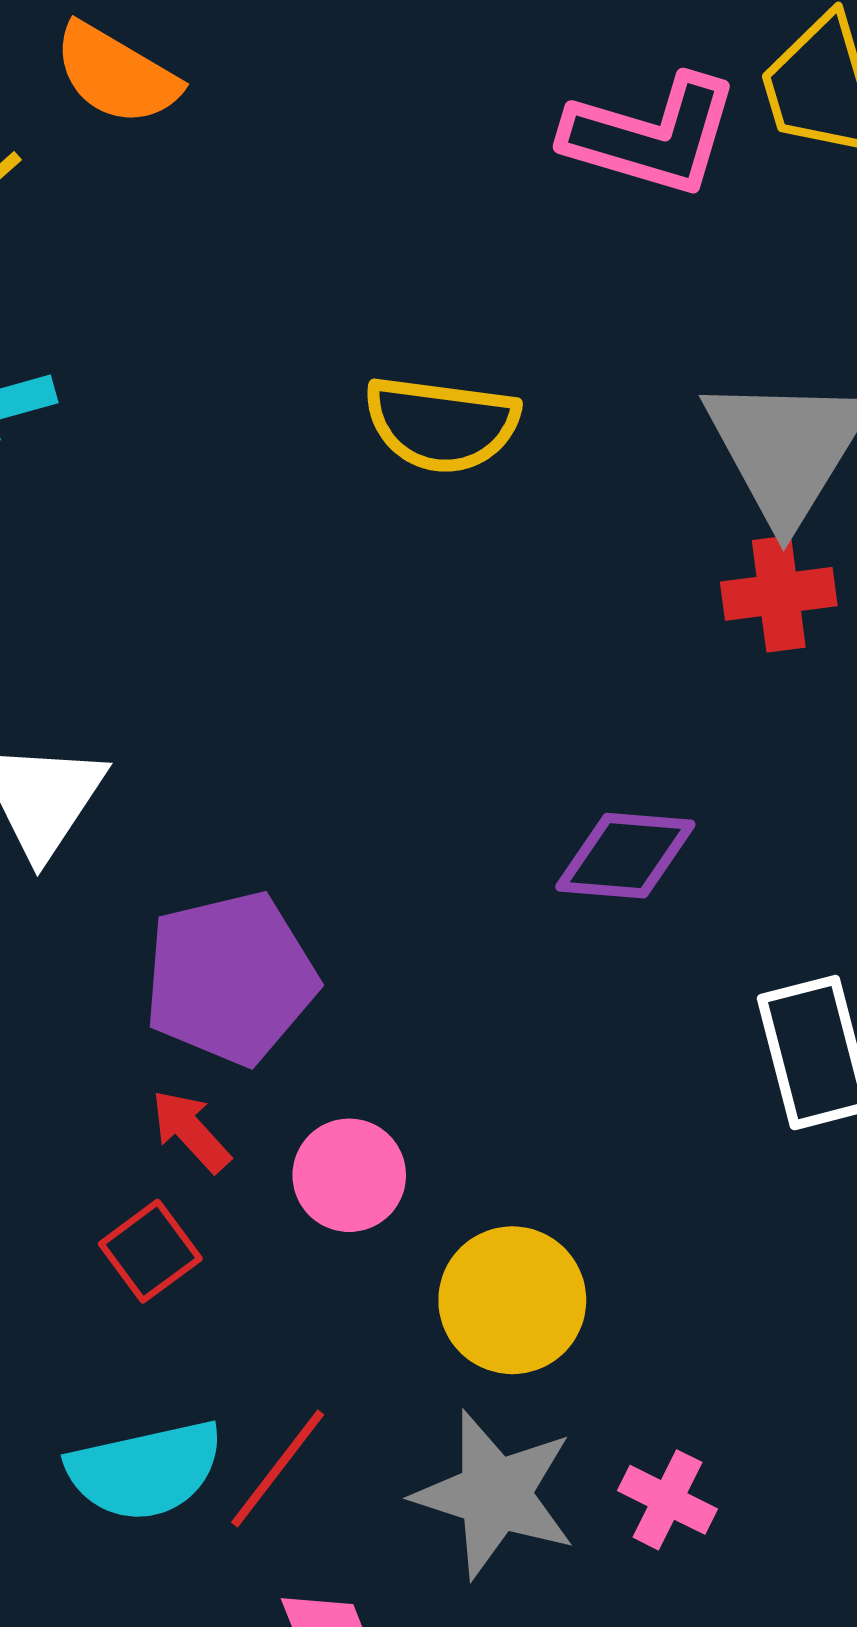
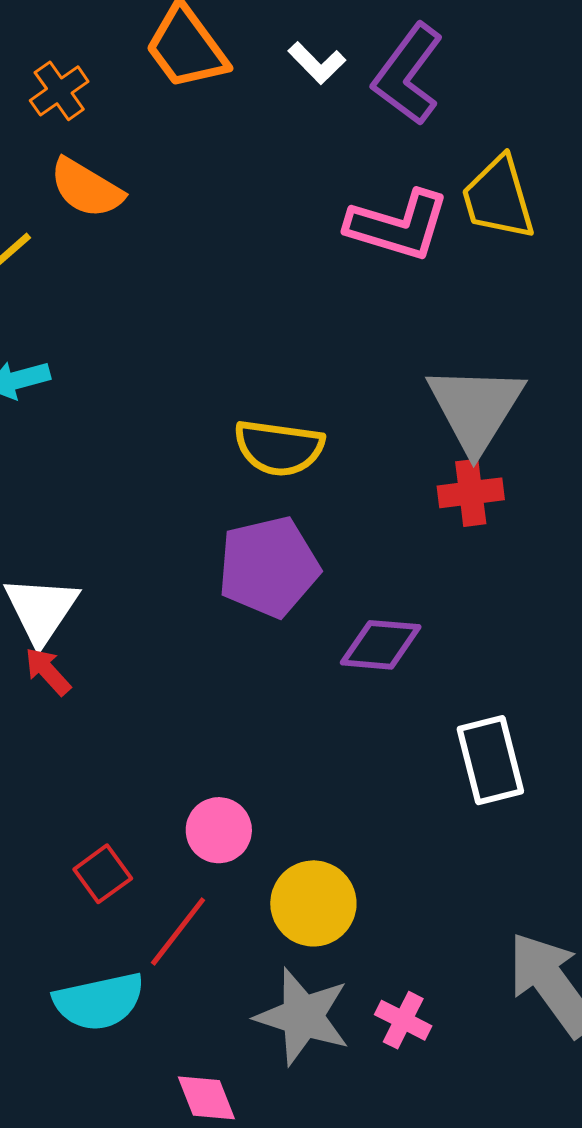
yellow semicircle: (442, 424) -> (279, 448), moved
purple pentagon: (230, 978) -> (269, 567), moved
red arrow: (191, 1131) -> (48, 671), moved
red line: (278, 1468) -> (178, 931), moved

